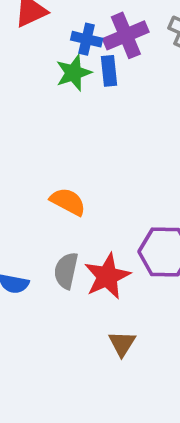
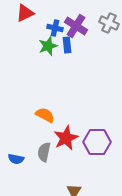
purple cross: (126, 35) -> (76, 26), turned -35
red star: (107, 276) -> (66, 138), moved

